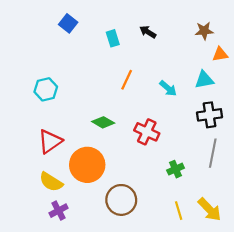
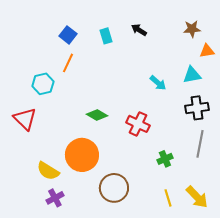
blue square: (68, 23) -> (68, 35), moved
orange line: (127, 80) -> (68, 63), moved
red triangle: (50, 141) -> (25, 119), moved, turned -40

